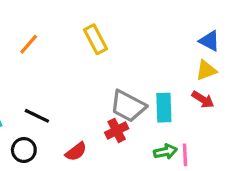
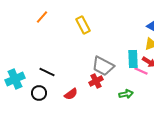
orange line: (29, 44) -> (42, 17), moved
cyan rectangle: (164, 108) -> (133, 59), moved
pink line: (185, 155) -> (141, 71), moved, turned -64

